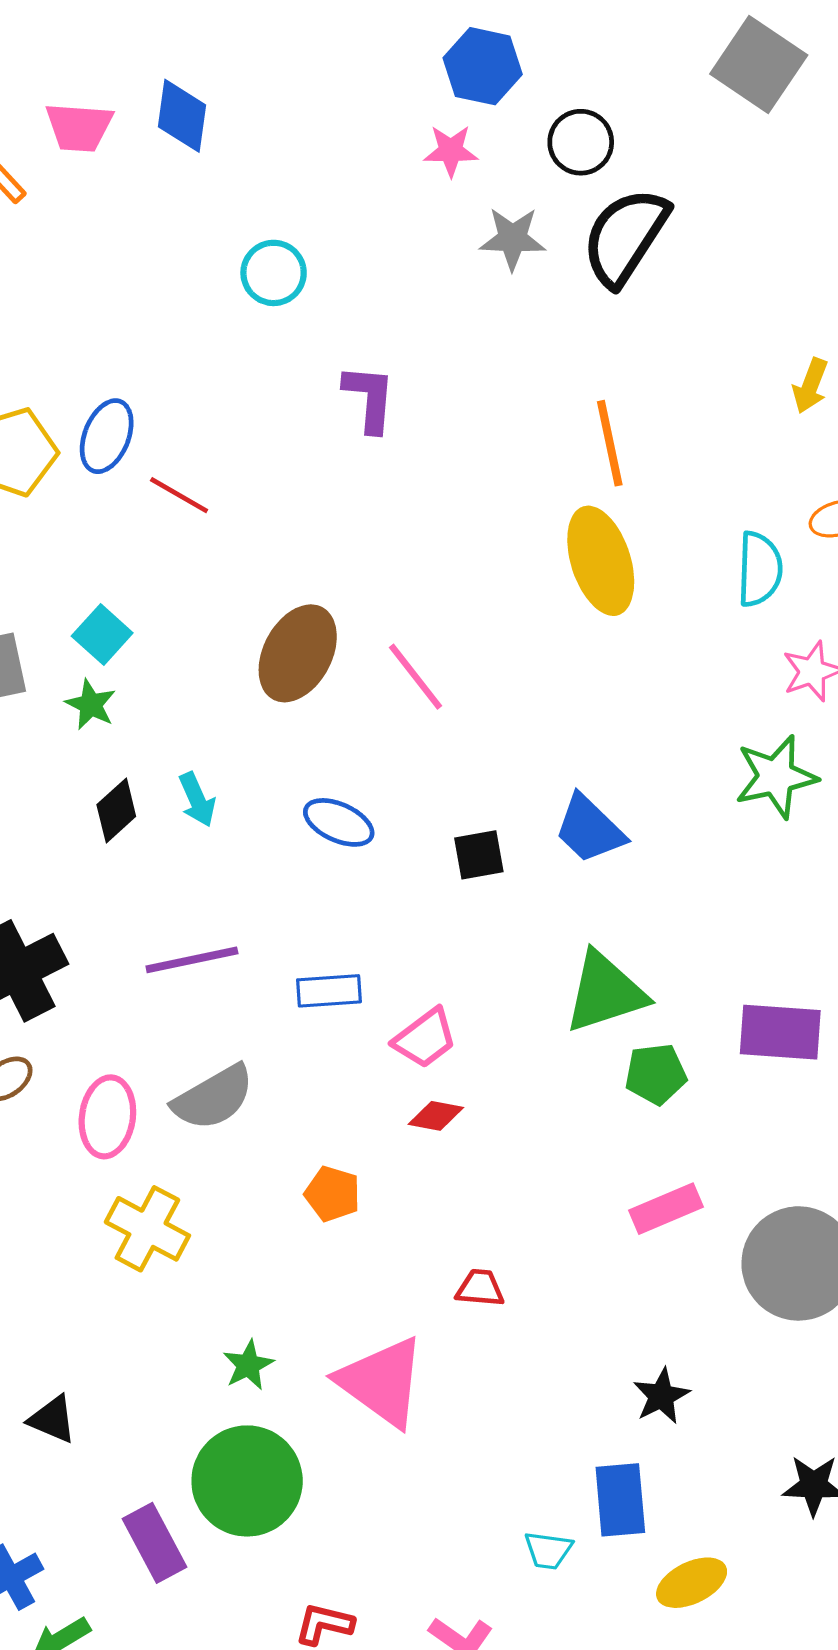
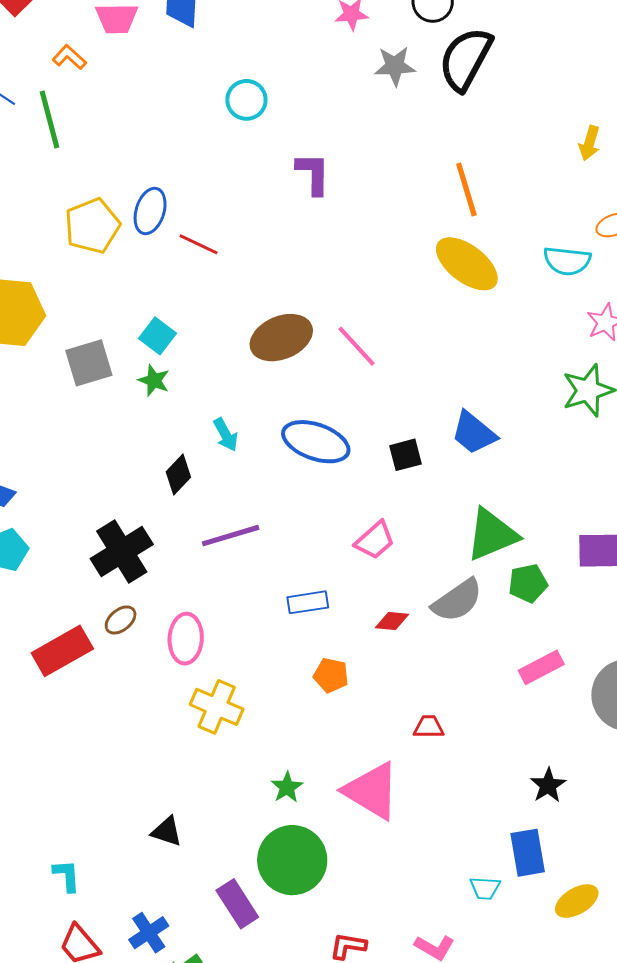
yellow ellipse: (601, 561) -> (467, 264), turned -30
cyan semicircle: (760, 569) -> (567, 261), turned 99
brown ellipse: (298, 653) -> (281, 338), turned 44
black diamond: (116, 810) -> (178, 475), moved
blue ellipse: (339, 822) -> (316, 442), size x1.5
blue rectangle: (329, 991) -> (308, 602), moved
pink trapezoid: (425, 1038) -> (375, 540), moved
gray semicircle: (213, 1098) -> (457, 600), moved

